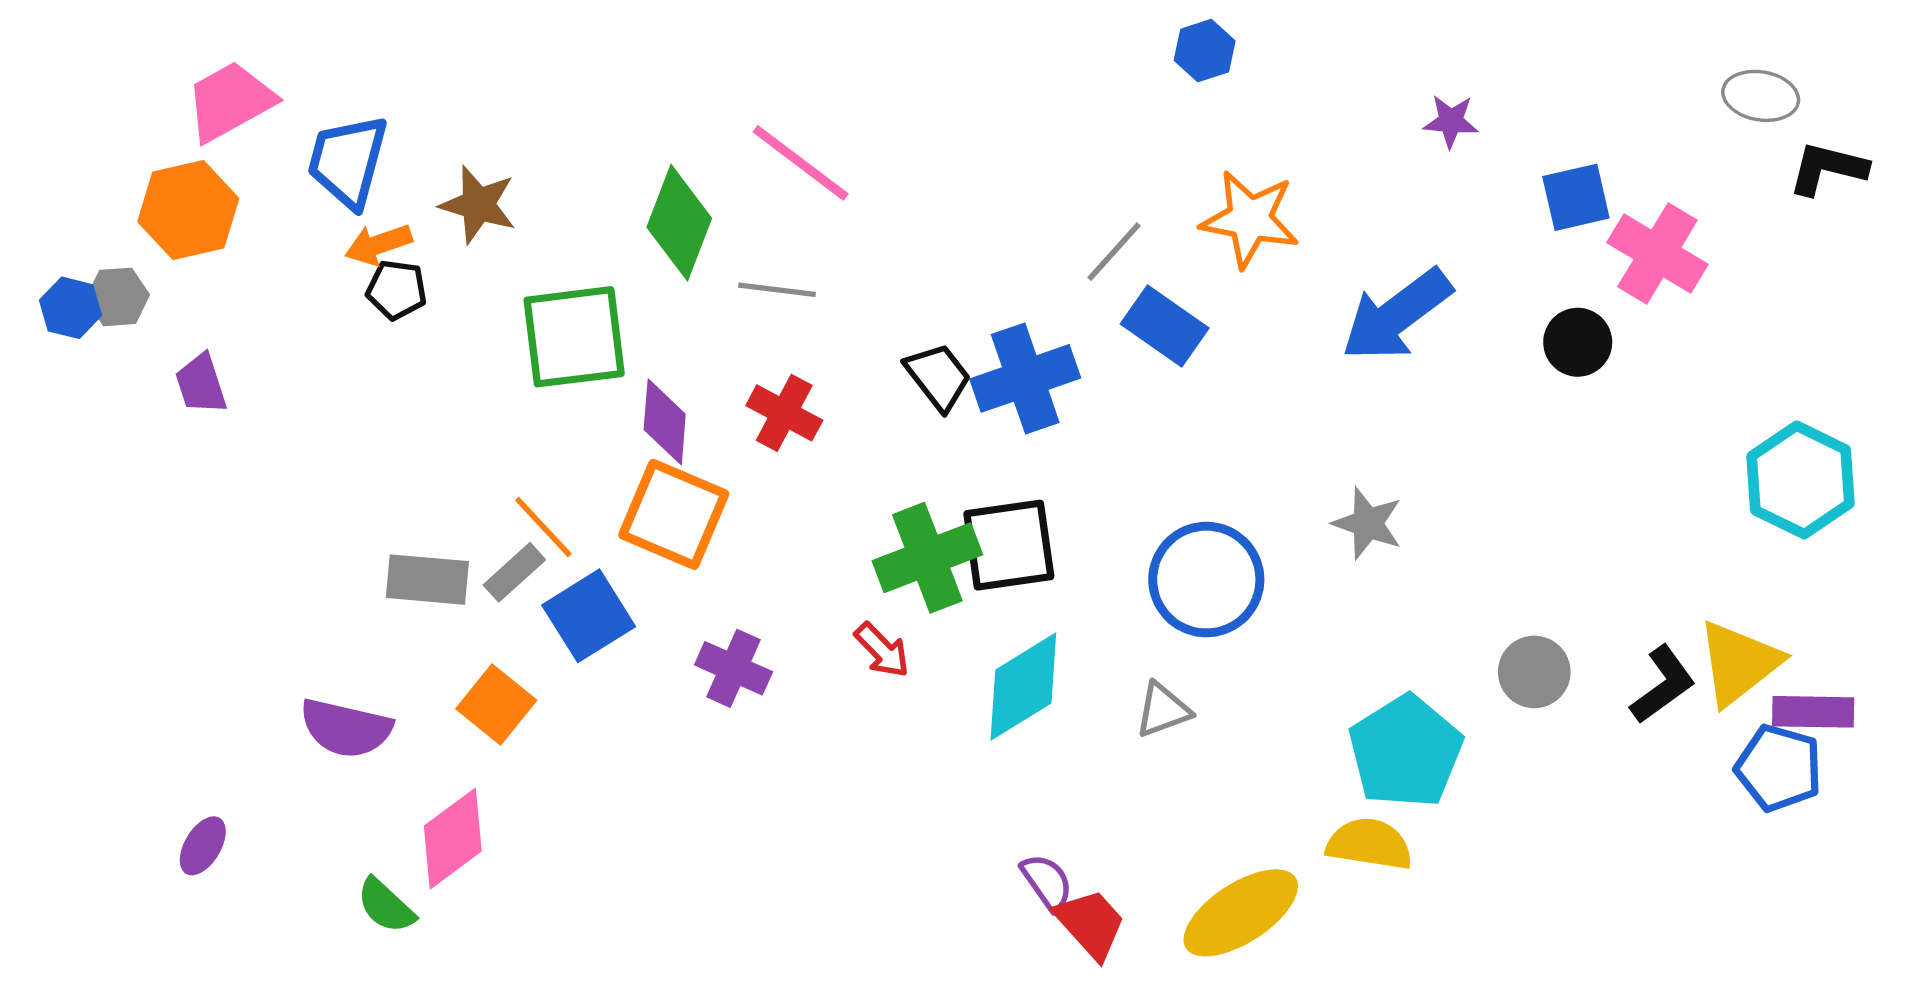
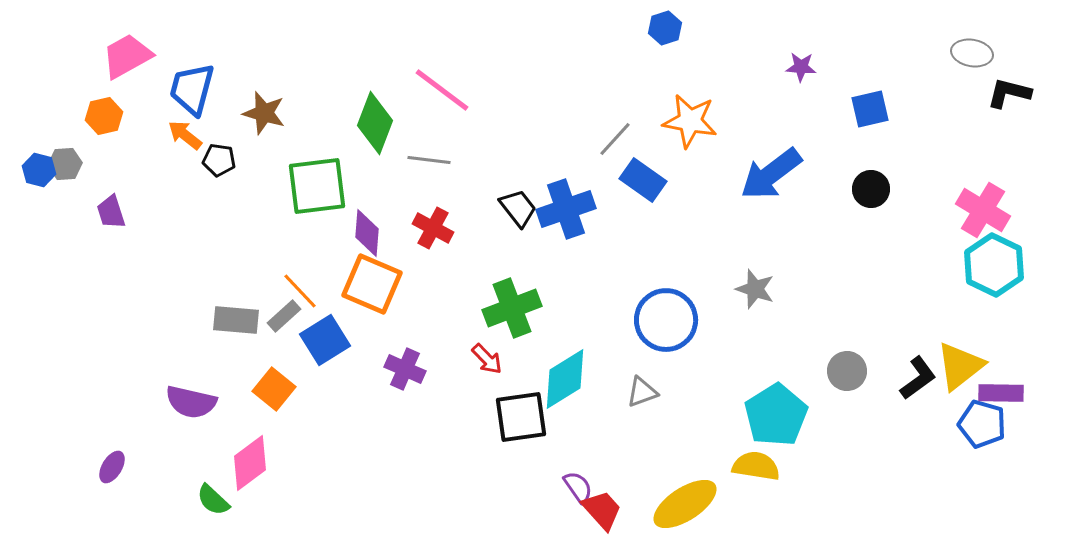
orange hexagon: (188, 210) -> (104, 116), size x0.7
orange arrow: (378, 244) -> (185, 135), moved, turned 57
pink cross: (1657, 253) -> (983, 210), moved
black square: (1009, 545) -> (521, 417), moved

